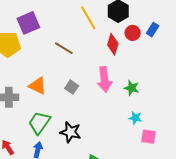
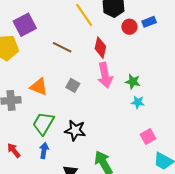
blue rectangle: (153, 30) -> (149, 22), turned 40
red diamond: (113, 44) -> (100, 48), moved
cyan star: (135, 118) -> (138, 102), moved
pink square: (149, 137) -> (148, 136), moved, turned -35

